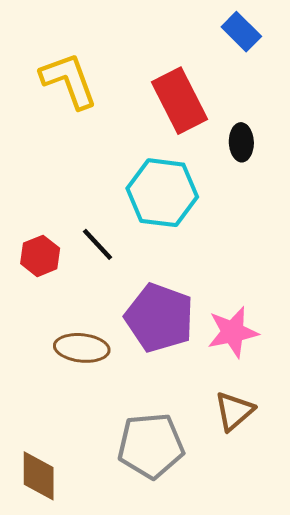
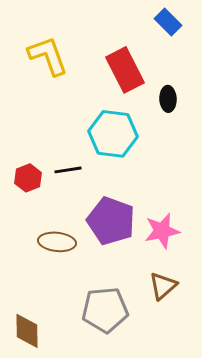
black line: (98, 244) -> (68, 170), turned -56

